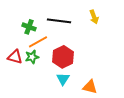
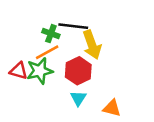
yellow arrow: (94, 17) -> (92, 45), moved, size x1.6
green cross: (29, 27) -> (51, 34), moved
green star: (32, 57) -> (40, 71), size x1.5

